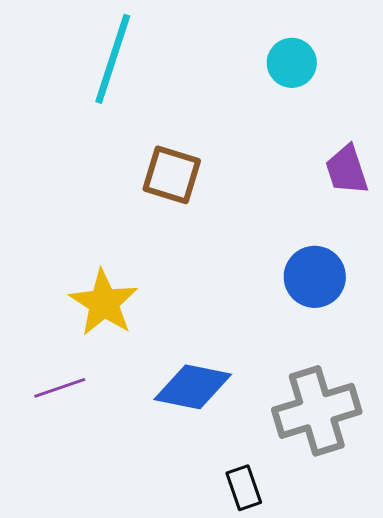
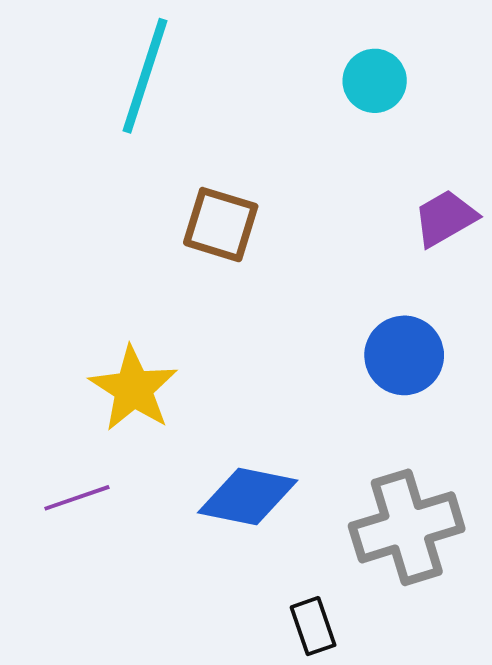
purple trapezoid: (347, 170) -> (445, 218), turned 78

